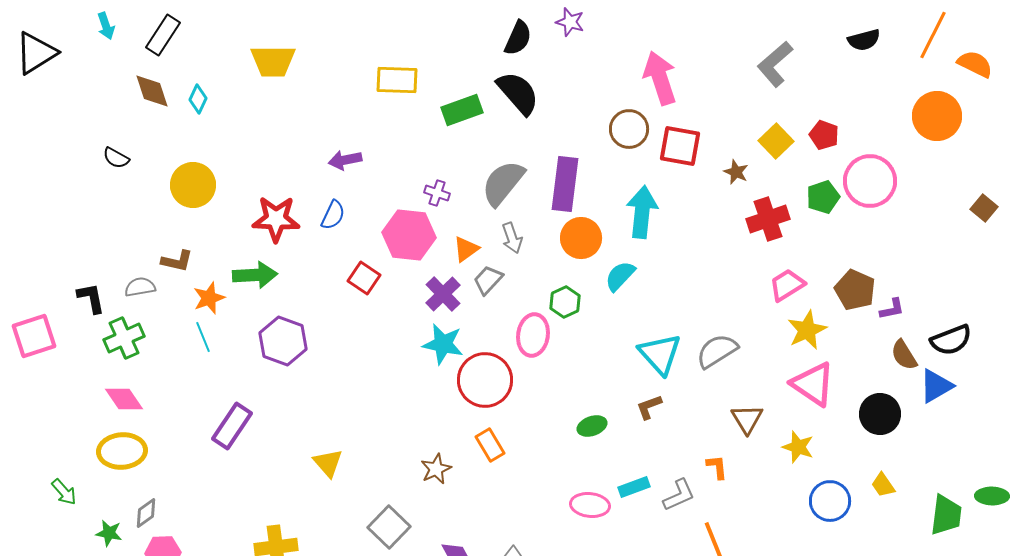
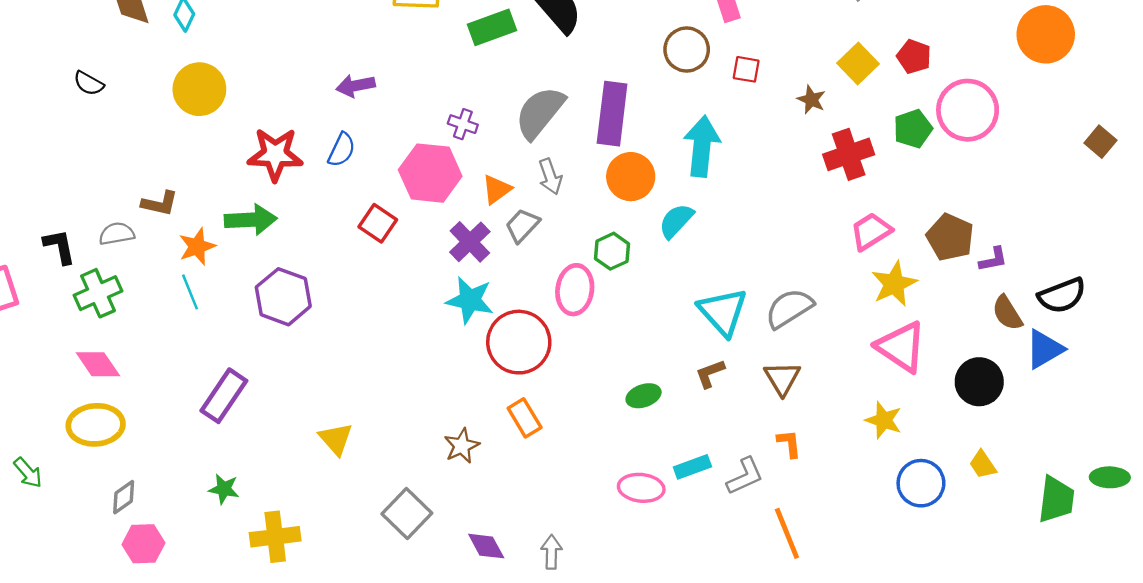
red square: (680, 146) -> (746, 69), size x0.6
yellow circle: (193, 185) -> (199, 89), moved
brown triangle: (747, 419) -> (782, 378), moved
green star: (109, 533) -> (224, 489), moved

